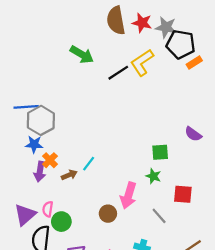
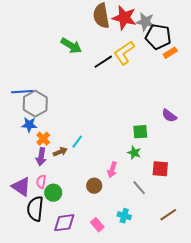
red star: (142, 23) -> (124, 18), size x1.4
purple arrow: (40, 172) -> (41, 157), moved
pink arrow: (128, 195) -> (112, 170), size x0.7
purple triangle: (25, 215) -> (21, 187), turned -45

